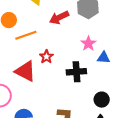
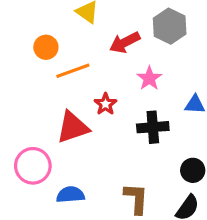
pink star: (88, 44) -> (149, 78), moved
red triangle: (25, 71) -> (73, 127), turned -45

